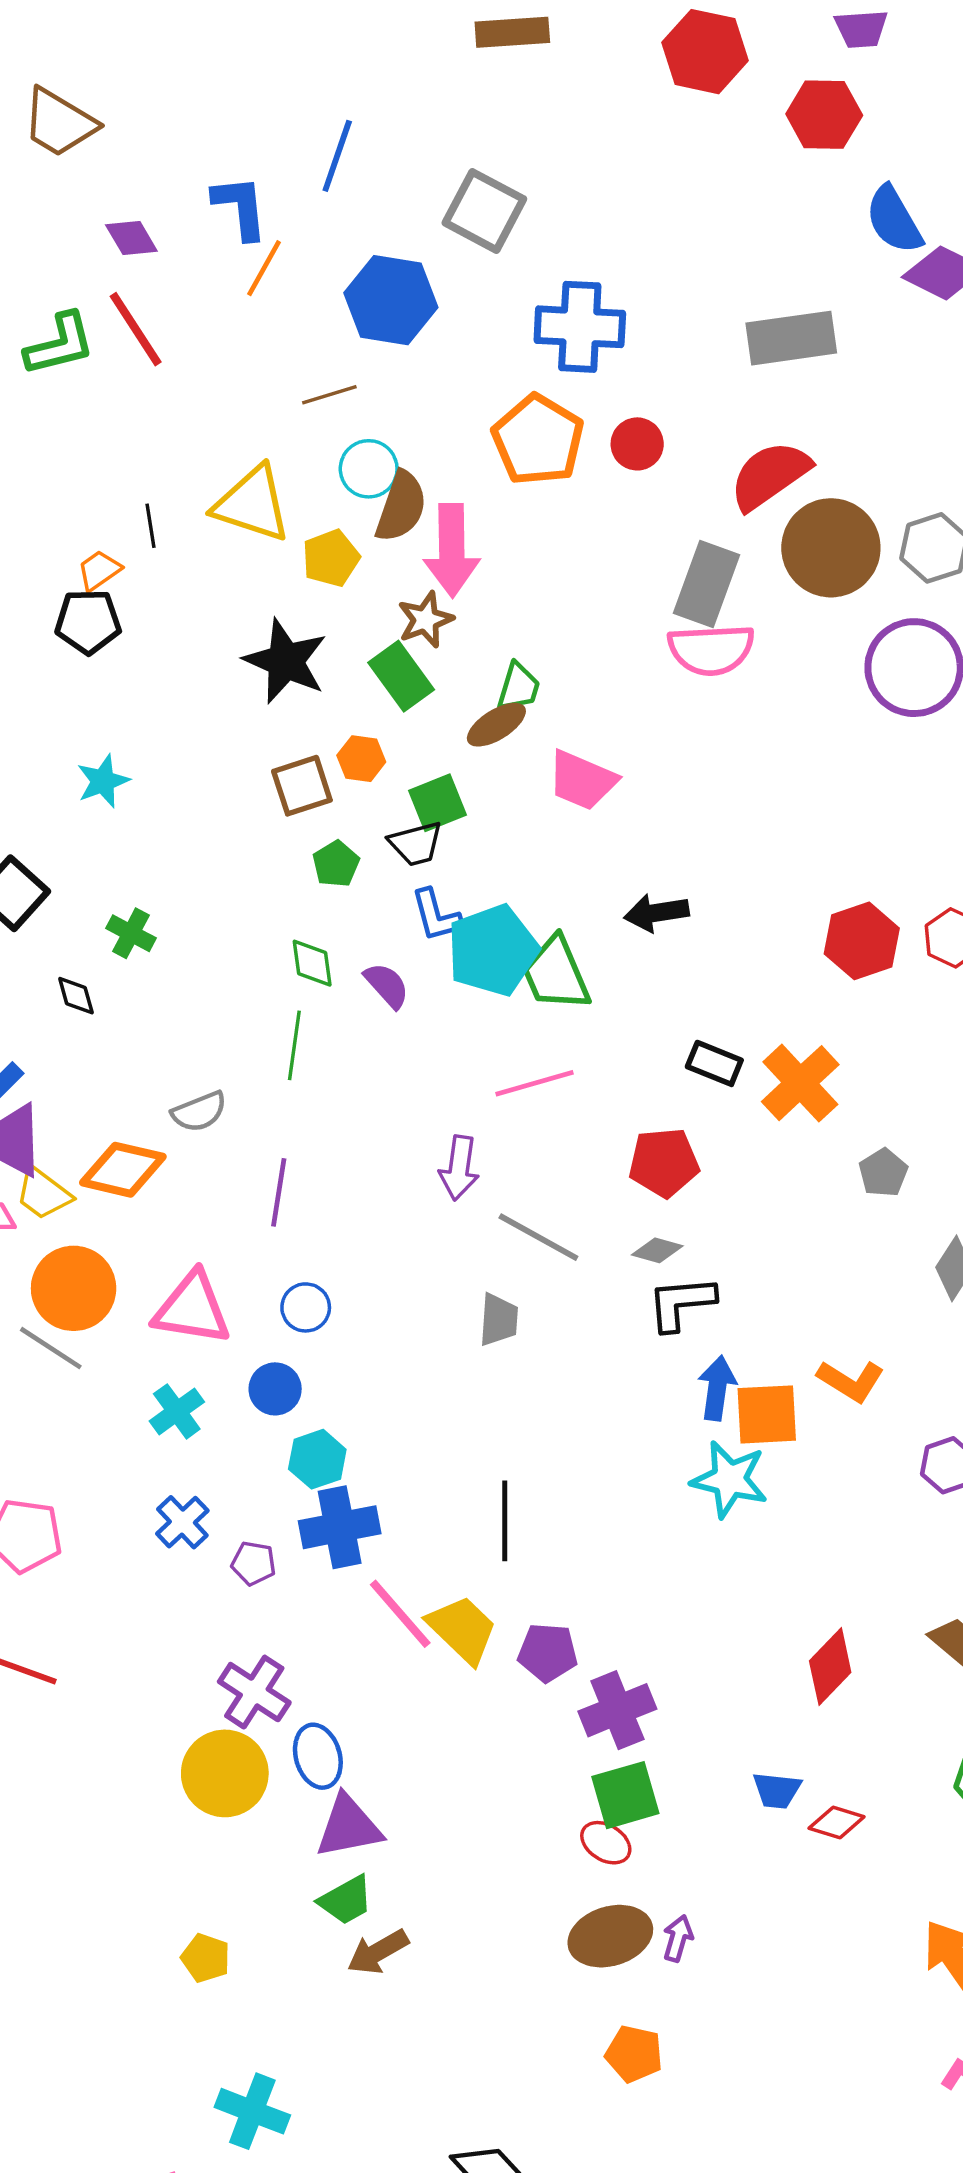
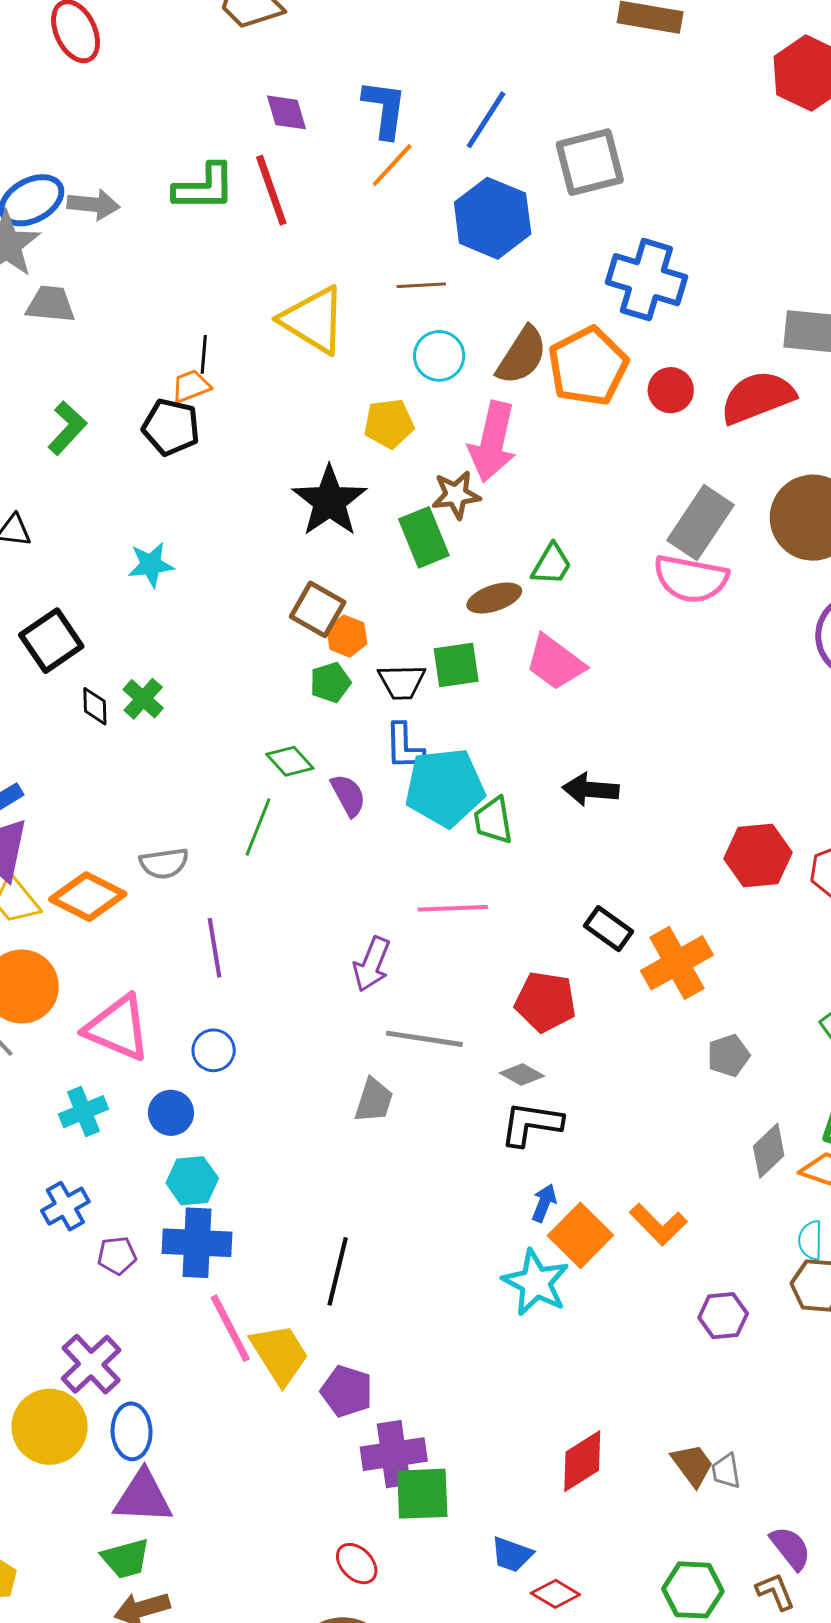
blue line: (337, 156) -> (486, 120), moved
gray square: (484, 211) -> (590, 162), turned 34
red semicircle: (770, 475) -> (757, 397), moved
yellow triangle: (252, 504) -> (313, 320), moved
brown semicircle: (401, 507) -> (522, 356), moved
black line: (151, 526) -> (204, 354), moved
green trapezoid: (518, 687) -> (552, 564), moved
orange hexagon: (361, 759) -> (347, 636), moved
brown square: (302, 786) -> (318, 609), turned 34
green square: (437, 803) -> (456, 665), moved
green diamond: (312, 963) -> (290, 761), turned -48
green trapezoid: (556, 974) -> (493, 820), size x0.7
black diamond: (76, 996) -> (95, 706), moved
purple line: (279, 1192) -> (215, 948), turned -32
gray line: (538, 1237) -> (424, 1039), turned -34
blue arrow: (717, 1388) -> (544, 1203), size x0.7
orange square: (767, 1414) -> (580, 1235), turned 34
purple pentagon: (254, 1563) -> (117, 1255), turned -30
green square: (625, 1795) -> (422, 1494), moved

